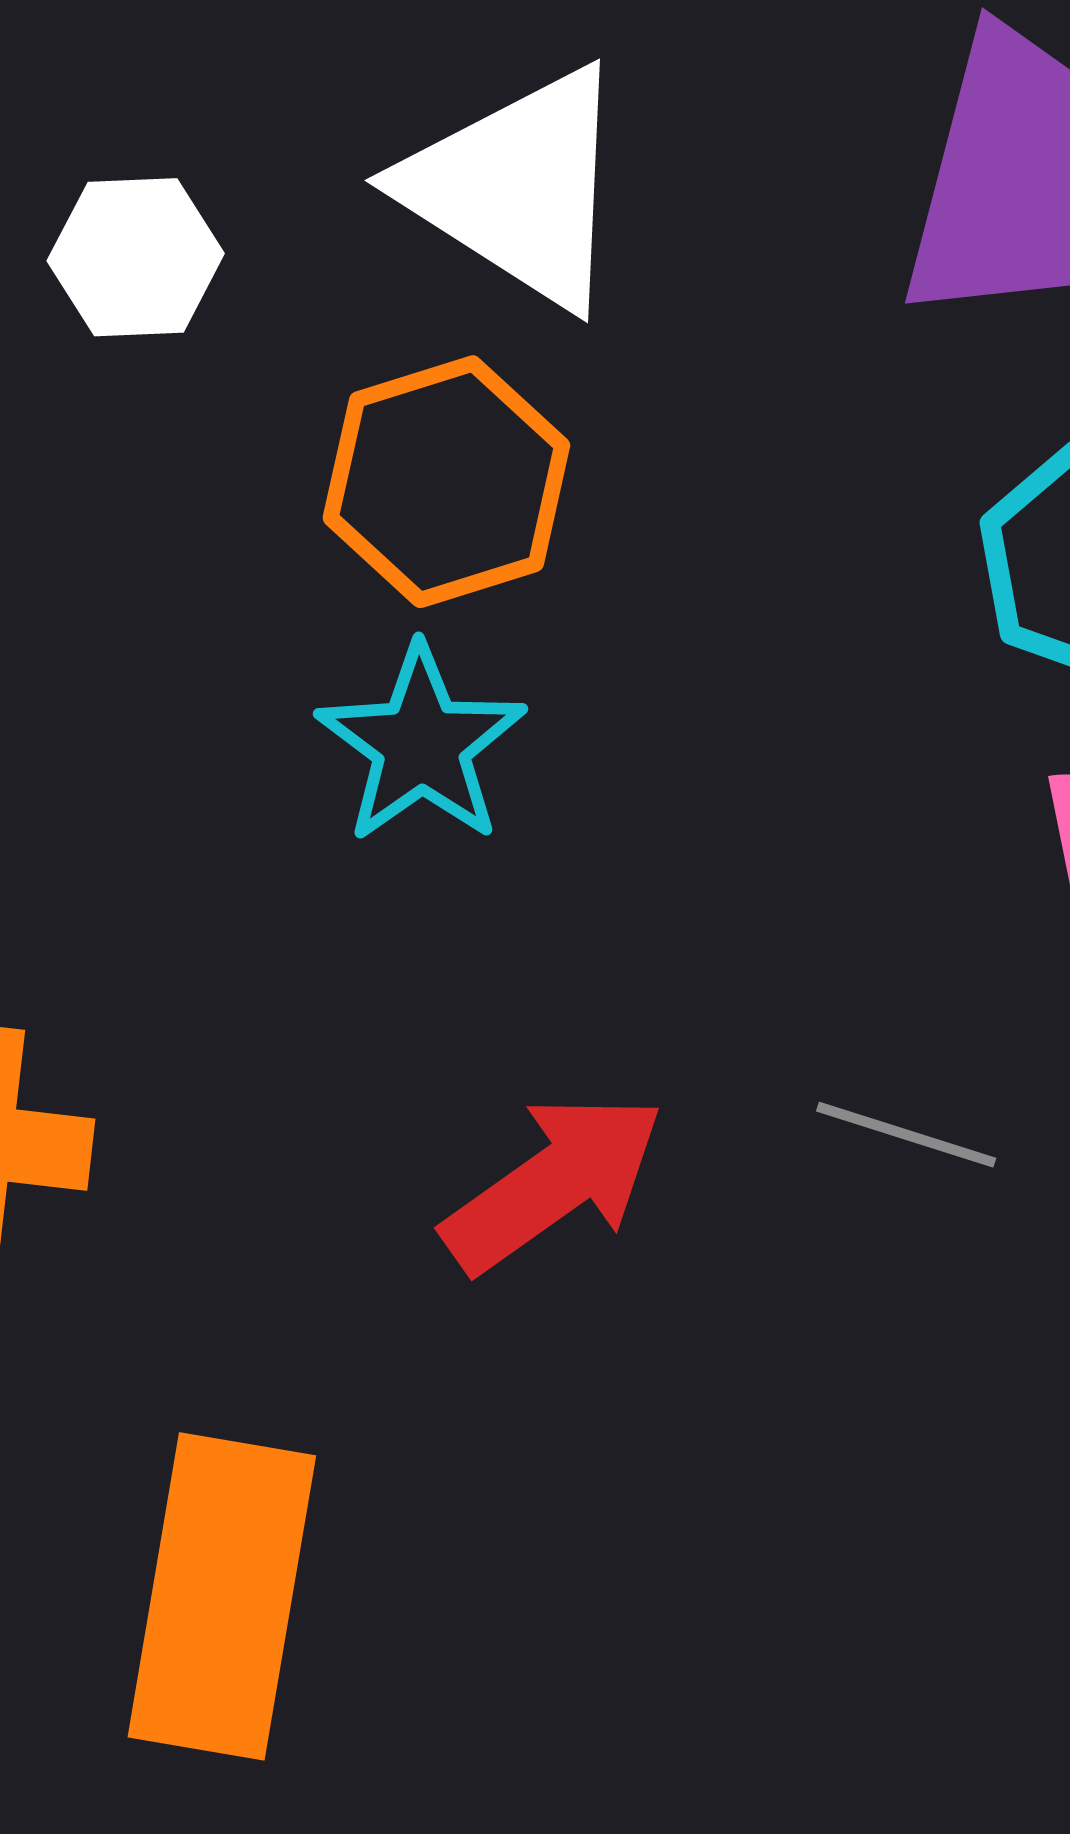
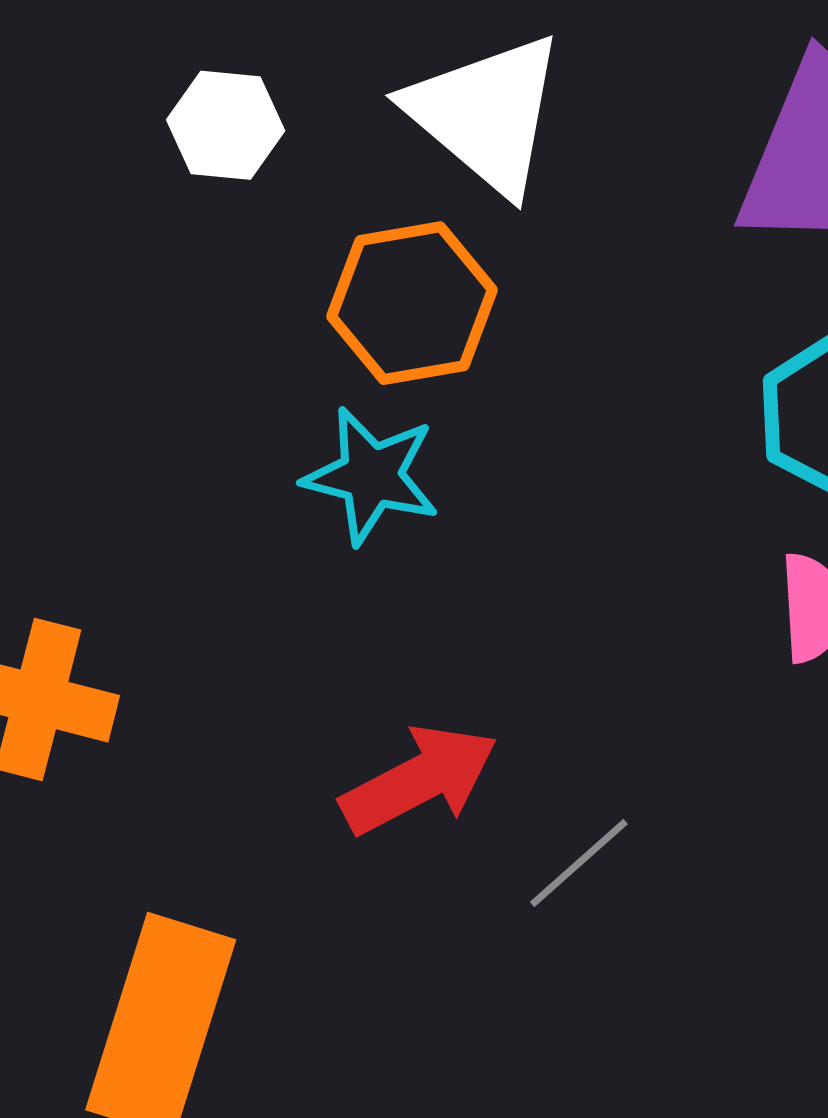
cyan star: (421, 744) -> (371, 476), turned -30
gray line: (906, 1135) -> (579, 863), moved, turned -67

